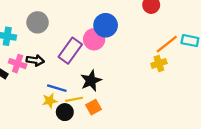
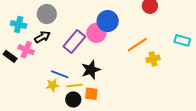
orange line: (167, 44) -> (137, 45), moved
black arrow: (35, 60) -> (42, 37), moved, turned -42
orange square: (93, 107) -> (91, 94), turned 32
black circle: (65, 112) -> (73, 99), moved

